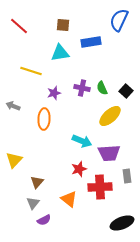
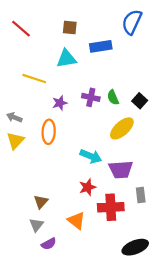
yellow triangle: (14, 160) -> (15, 141), moved

